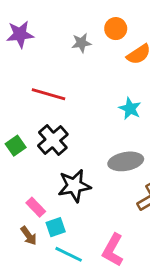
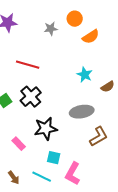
cyan square: (56, 227) -> (54, 158), moved, turned 32
brown arrow: (29, 236) -> (14, 178), moved

